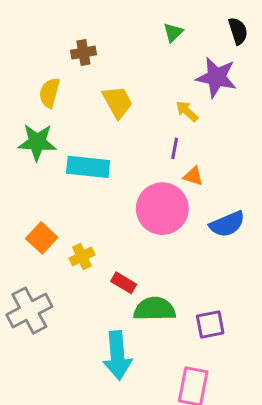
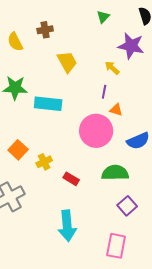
yellow semicircle: (49, 93) -> (15, 42), moved, turned -42
green semicircle: (155, 309) -> (115, 173), moved
purple square: (210, 325) -> (127, 206), turned -30

